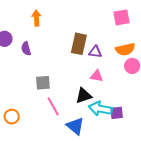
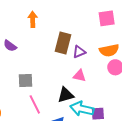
orange arrow: (36, 18) -> (33, 19), moved
purple semicircle: (26, 49) -> (10, 46), turned -40
purple triangle: (95, 52) -> (79, 52), turned -32

